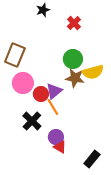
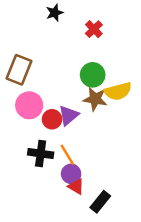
orange line: (53, 107) -> (67, 155), moved
black cross: (32, 121) -> (41, 154), turned -36
black rectangle: (92, 159) -> (100, 202), moved

